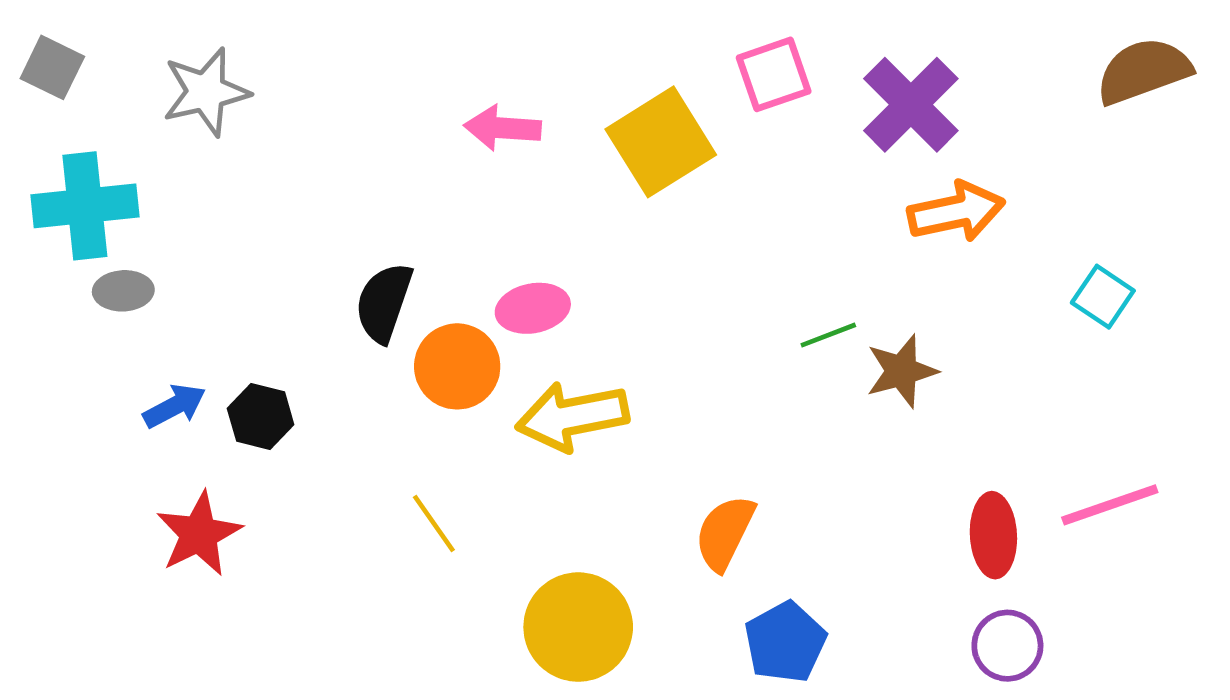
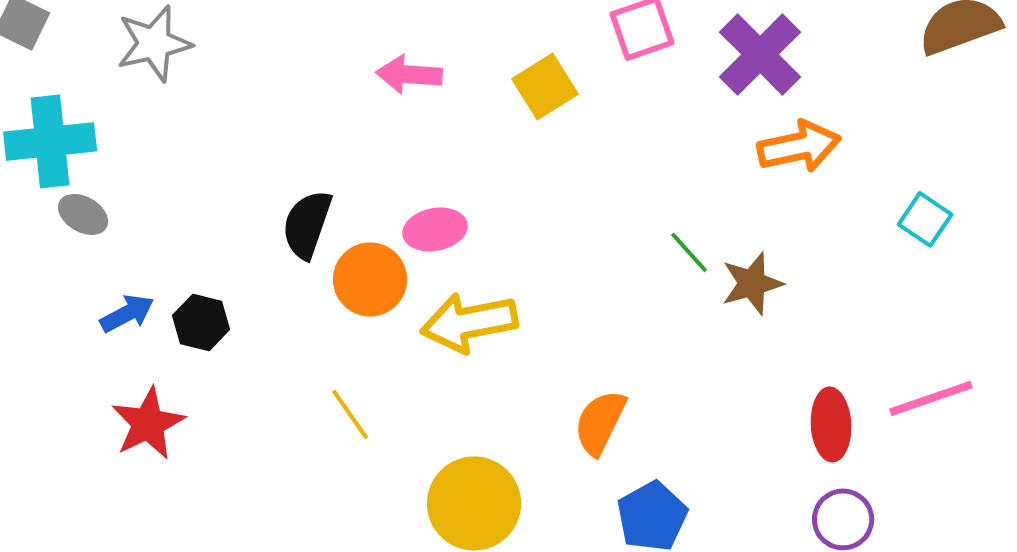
yellow square: (661, 142) -> (545, 86), size x0.7
gray ellipse: (123, 291) -> (83, 214), turned 33
green line: (828, 335) -> (689, 252), turned 69

